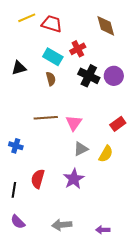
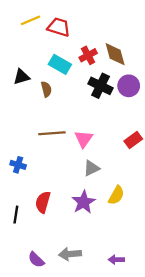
brown diamond: (106, 26) -> (115, 54), moved
brown semicircle: (51, 79) -> (46, 89), moved
yellow semicircle: (106, 154) -> (116, 195), moved
purple semicircle: (18, 222) -> (36, 260), moved

